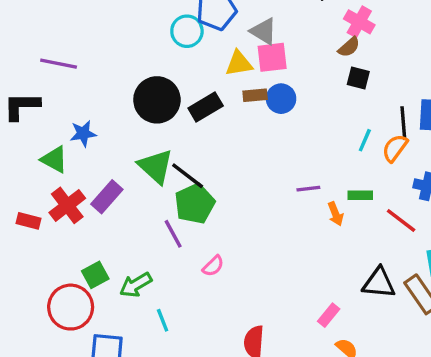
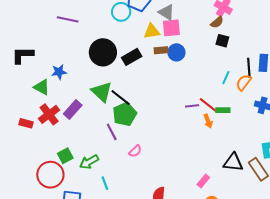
purple line: (59, 64) -> (68, 19), moved
red line: (401, 220) -> (208, 105), moved

